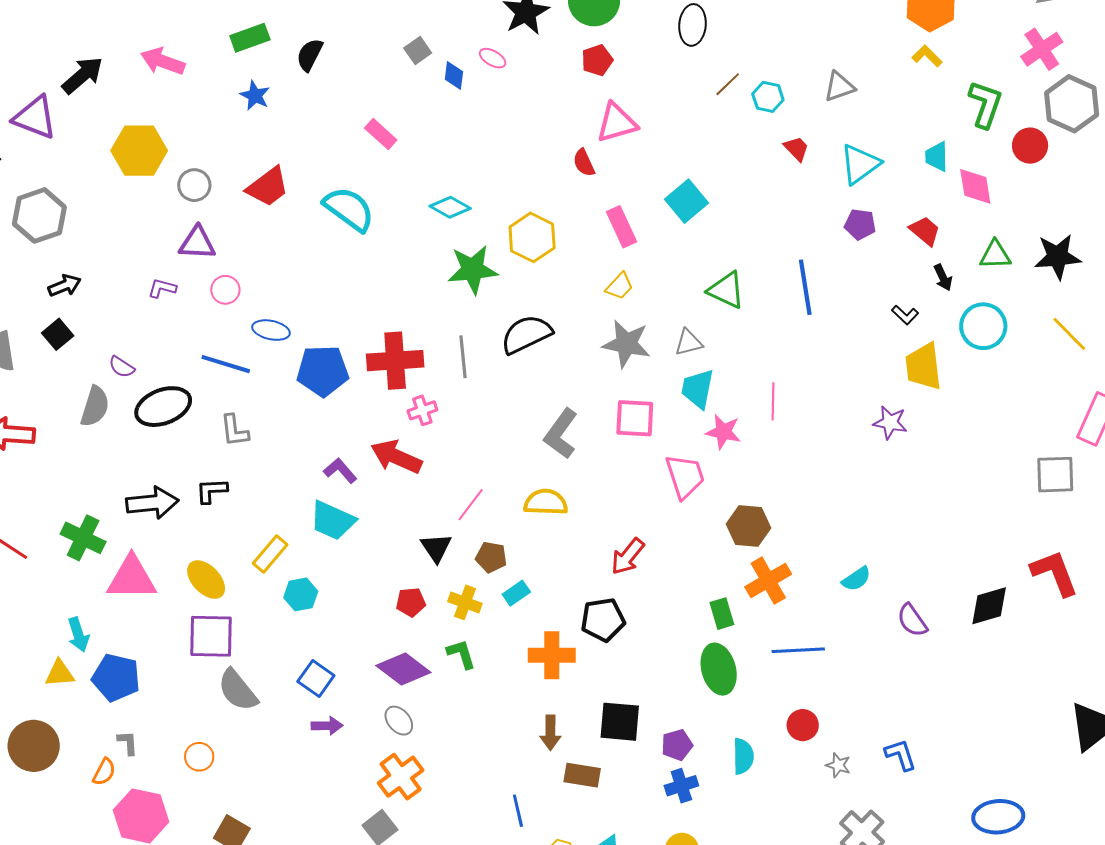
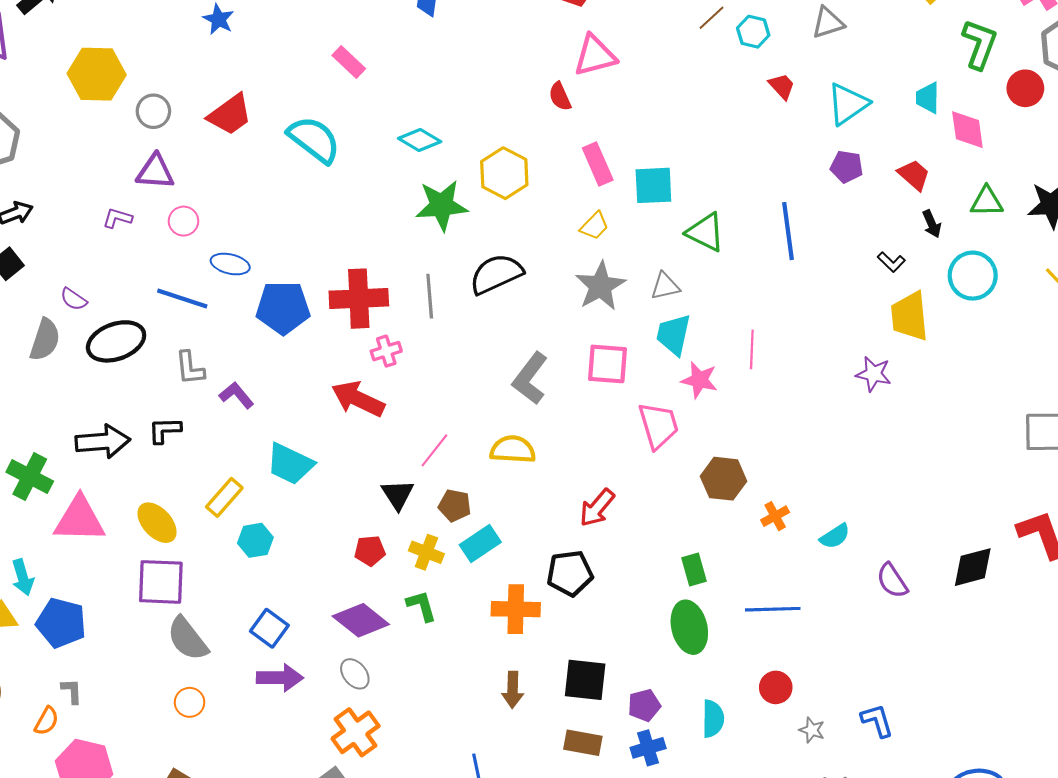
cyan square: (687, 201) -> (653, 185), moved, turned 36
gray star: (626, 344) -> (600, 286), turned 30
purple L-shape: (340, 471) -> (237, 395), moved
orange cross: (768, 581) -> (775, 516), moved, size x0.6
cyan rectangle: (516, 593) -> (480, 544), size x1.4
purple arrow: (327, 726) -> (280, 678), size x1.4
orange circle: (199, 757) -> (190, 702), moved
brown rectangle: (582, 775) -> (583, 743), moved

